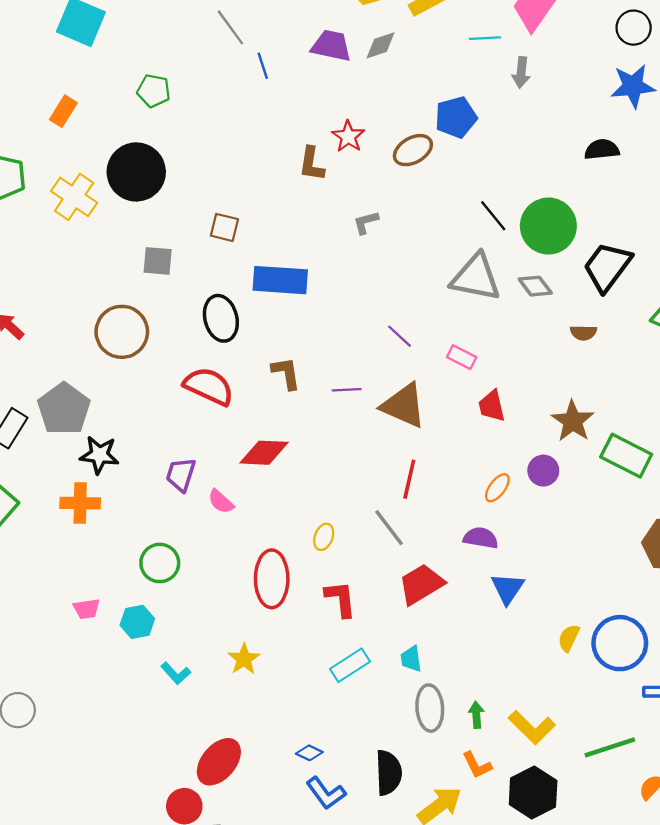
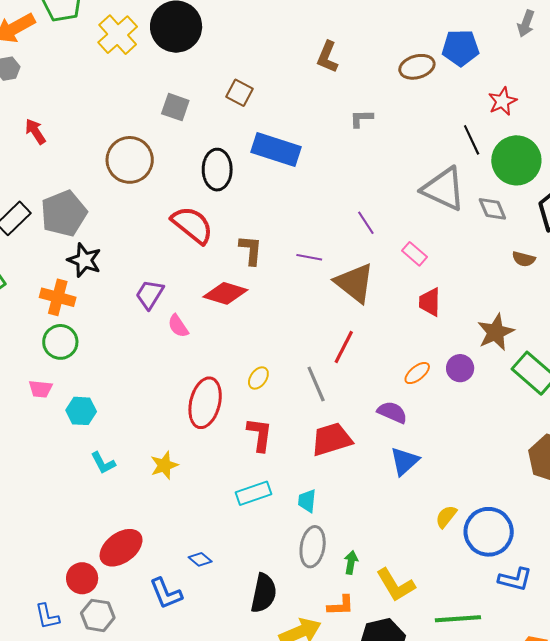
red star: (348, 136) -> (502, 101), moved
brown L-shape: (286, 373) -> (251, 250), moved
green circle: (160, 563) -> (60, 342), moved
orange L-shape: (477, 765) -> (341, 606), turned -80
blue L-shape: (326, 793) -> (166, 593), moved

